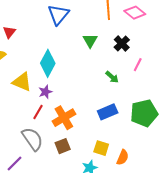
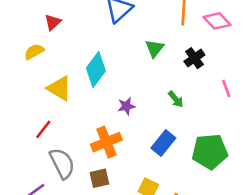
pink line: (138, 65) -> (226, 88), moved, turned -56
purple star: (45, 92) -> (126, 106), moved
red line: (38, 112) -> (43, 129), moved
blue rectangle: (108, 112) -> (163, 143), turned -36

